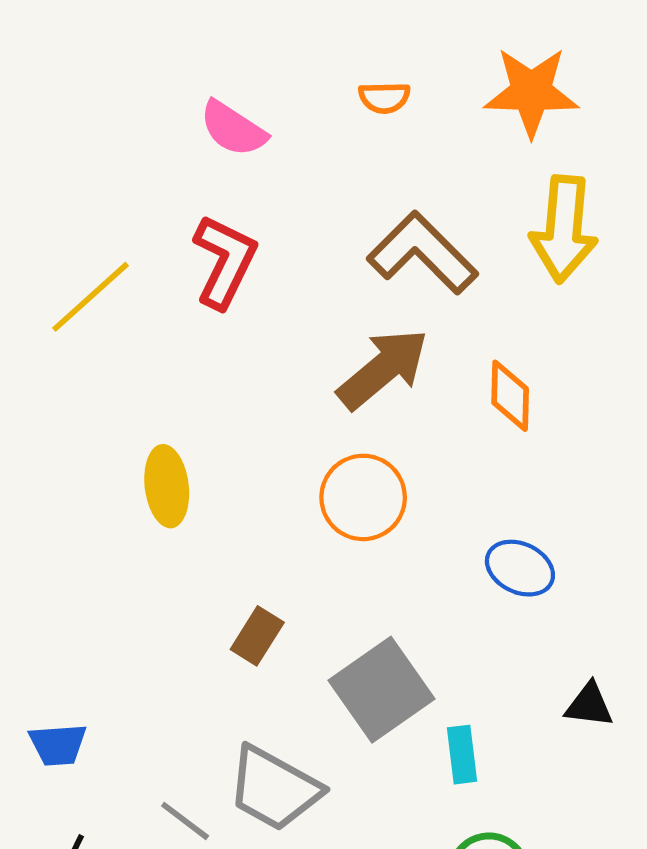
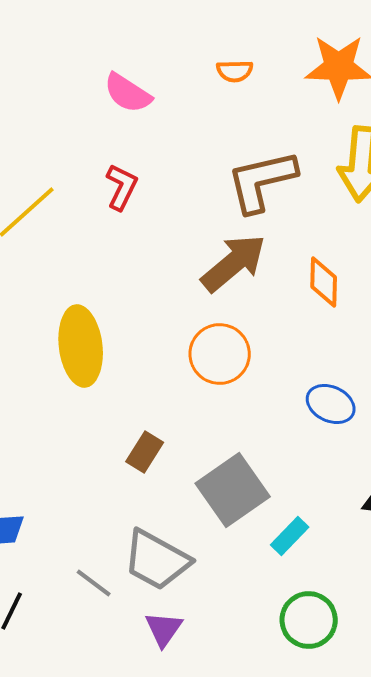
brown L-shape: (422, 253) -> (262, 181), turned -58
red L-shape: (225, 261) -> (122, 187), size x0.7
yellow ellipse: (167, 486) -> (81, 346), size x1.4
cyan rectangle: (462, 755) -> (290, 536), turned 51

